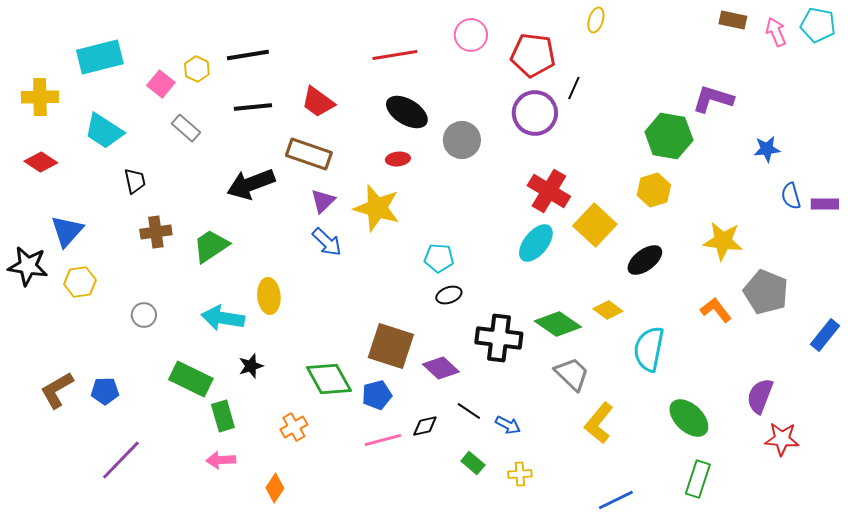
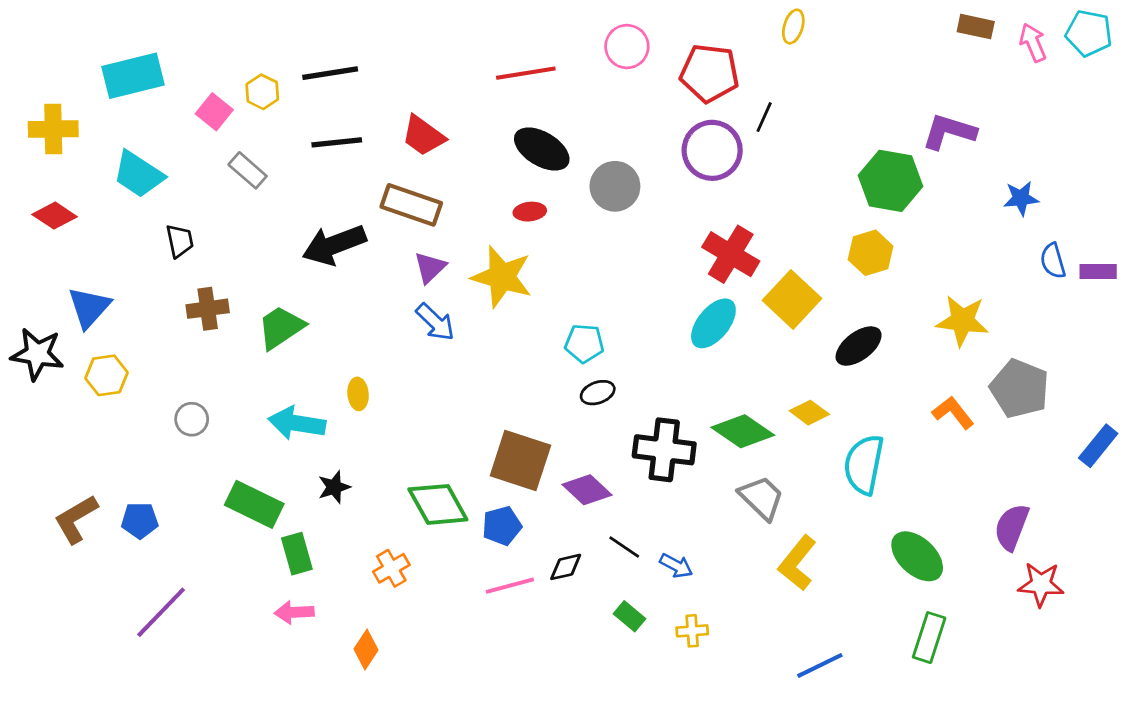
yellow ellipse: (269, 296) -> (358, 394), size x0.7

